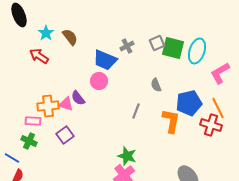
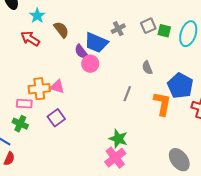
brown semicircle: (70, 37) -> (61, 30), moved
green square: (173, 48) -> (164, 31), size x0.6
purple semicircle: (78, 98) -> (81, 52), moved
blue pentagon: (189, 103) -> (180, 86), turned -30

